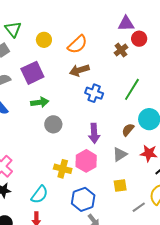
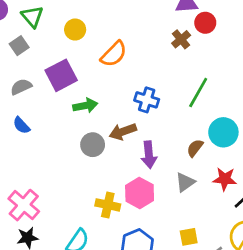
orange semicircle: (77, 44) -> (114, 54), moved
brown arrow: (79, 70) -> (123, 132), moved
green arrow: (40, 102) -> (85, 106), moved
yellow square: (120, 186) -> (189, 237), moved

